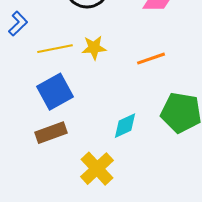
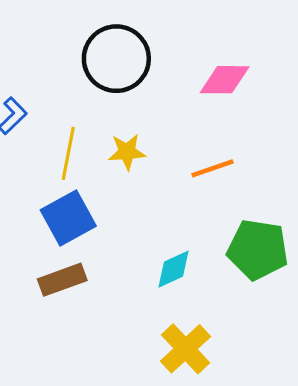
yellow line: (55, 49) -> (68, 153), turned -68
yellow cross: (97, 169) -> (186, 349), moved

